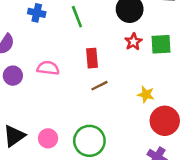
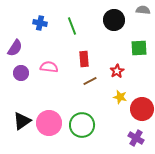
red star: (133, 42) -> (117, 71), moved
yellow star: (146, 94) -> (120, 97), moved
pink circle: (48, 138) -> (49, 123), size x1.6

